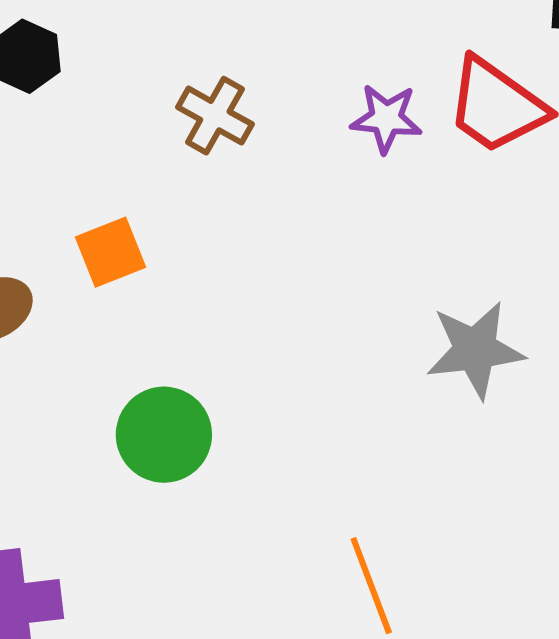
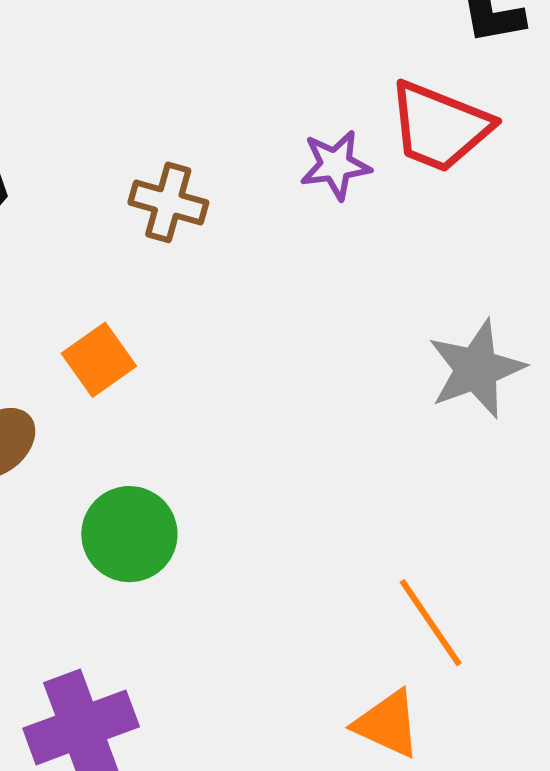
green circle: (164, 435) -> (129, 534), moved

